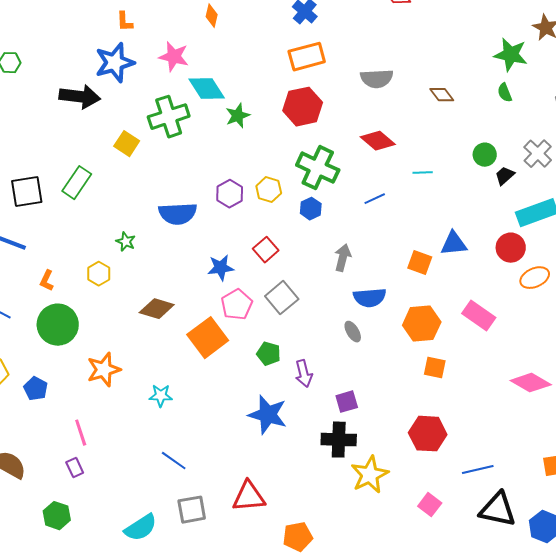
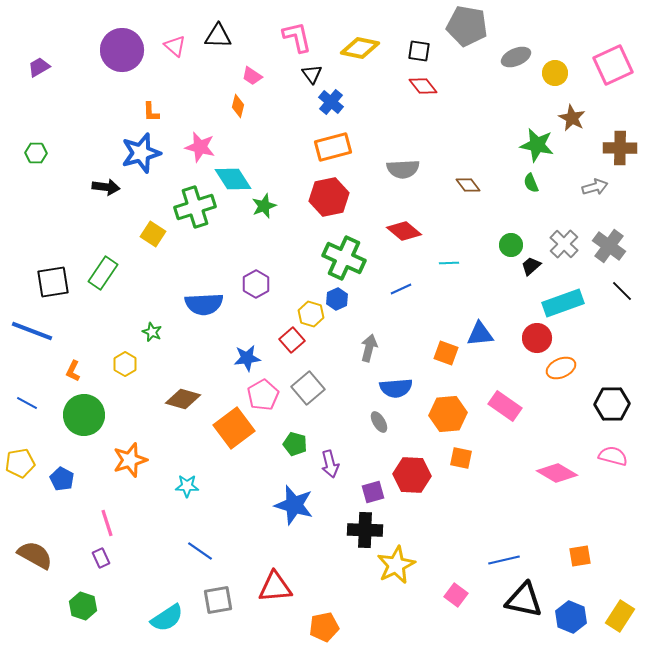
black arrow: (80, 97) -> (106, 187), size x0.7
yellow hexagon: (269, 190) -> (311, 314), moved
red hexagon: (428, 434) -> (412, 475), moved

